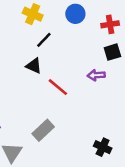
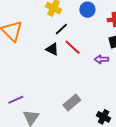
red line: (58, 87) -> (73, 47), moved
gray rectangle: (43, 130) -> (72, 102), moved

